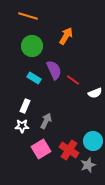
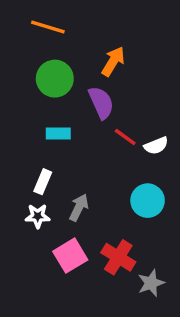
purple semicircle: (54, 70) -> (101, 103), moved
cyan rectangle: (34, 78) -> (58, 134), turned -32
white semicircle: (95, 93) -> (156, 146), moved
cyan circle: (93, 141) -> (148, 201), moved

